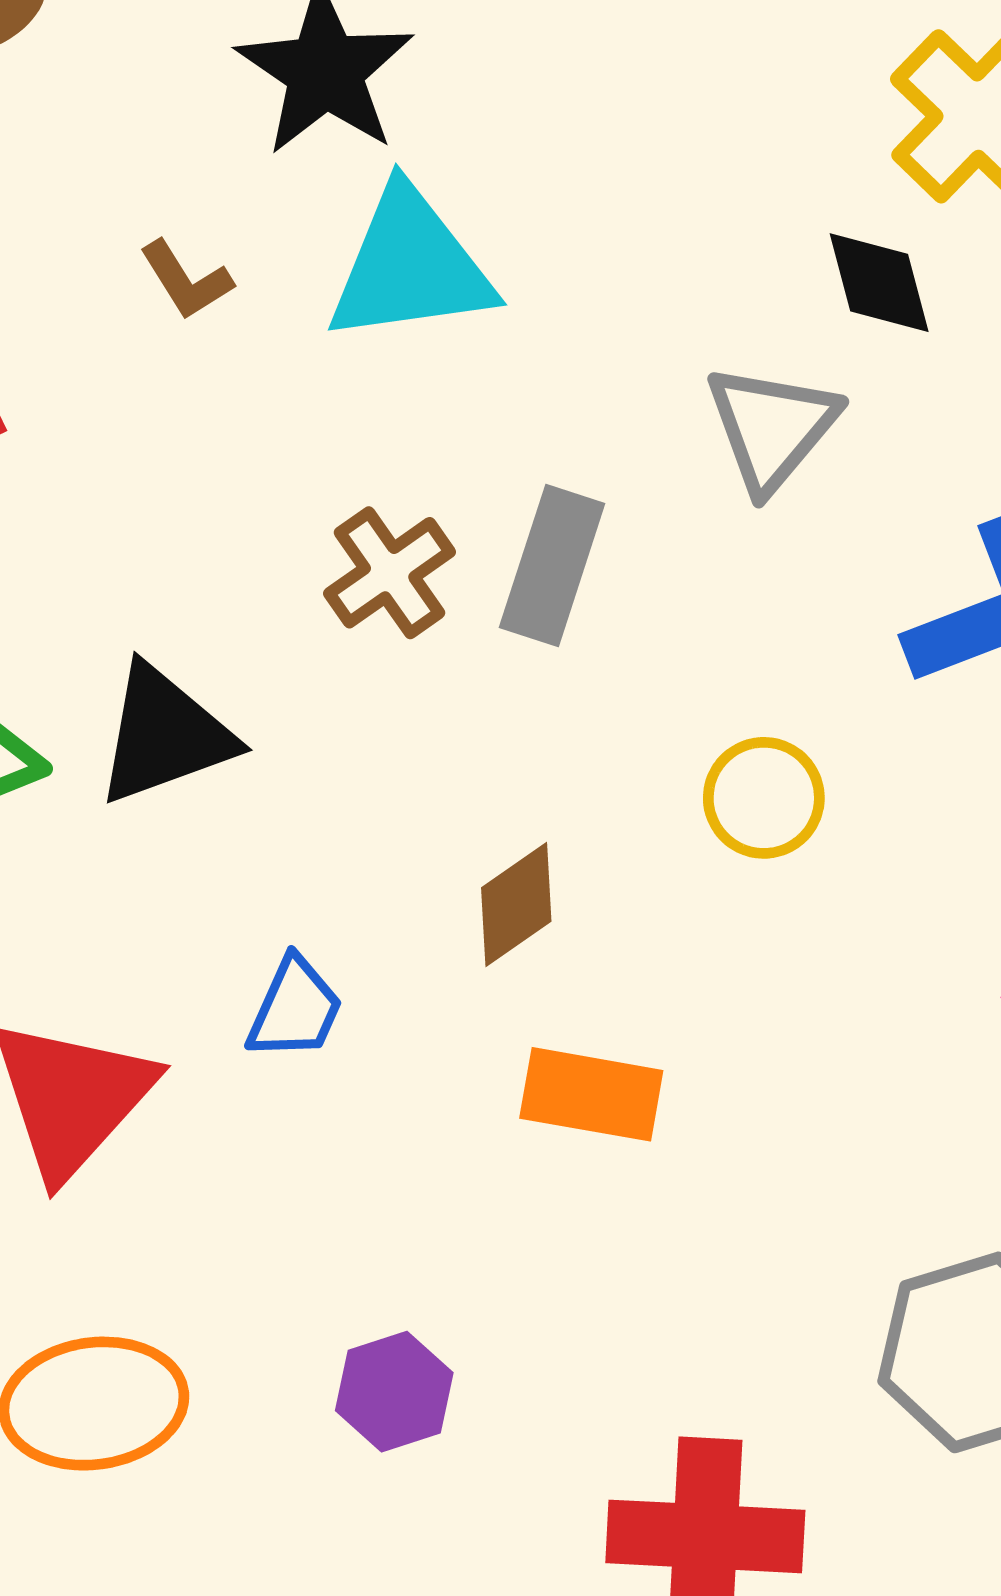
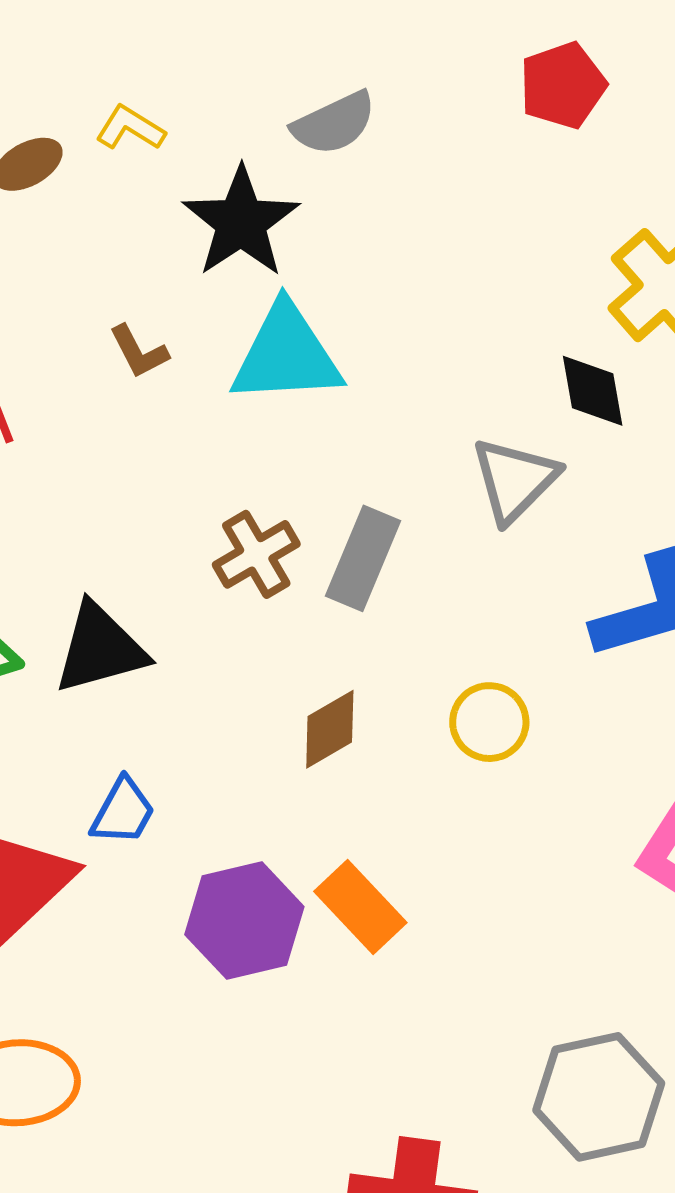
brown diamond: (516, 904) -> (330, 729), moved
blue trapezoid: (295, 1009) -> (123, 812), moved
orange rectangle: (591, 1094) -> (360, 907), turned 32
purple hexagon: (394, 1392) -> (244, 921), moved, size x1.5

